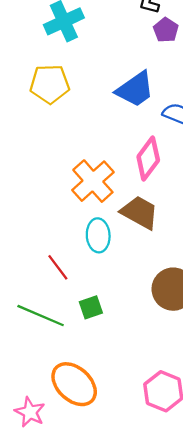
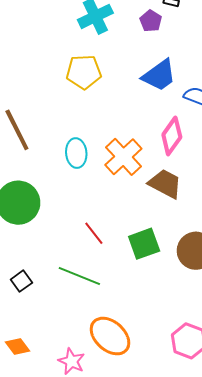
purple pentagon: (166, 30) -> (151, 21), moved
cyan ellipse: (98, 235) -> (76, 153), moved
green square: (91, 307) -> (144, 244), moved, size x1.5

